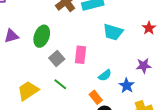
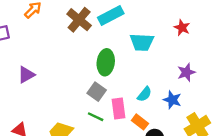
green ellipse: (42, 36) -> (106, 62), moved
pink rectangle: (80, 55) -> (119, 109), moved
gray square: (57, 58) -> (97, 92), moved

